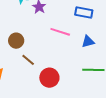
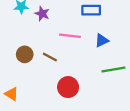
brown line: (28, 60) -> (50, 57), moved

